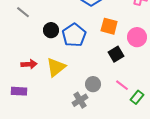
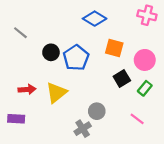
pink line: (122, 85) -> (137, 119), moved
green rectangle: (137, 97) -> (145, 88), moved

